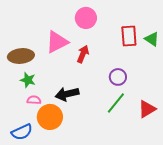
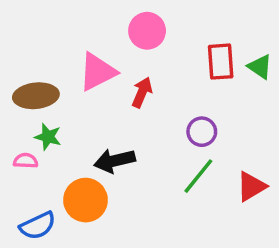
pink semicircle: (34, 100) -> (26, 161), moved

